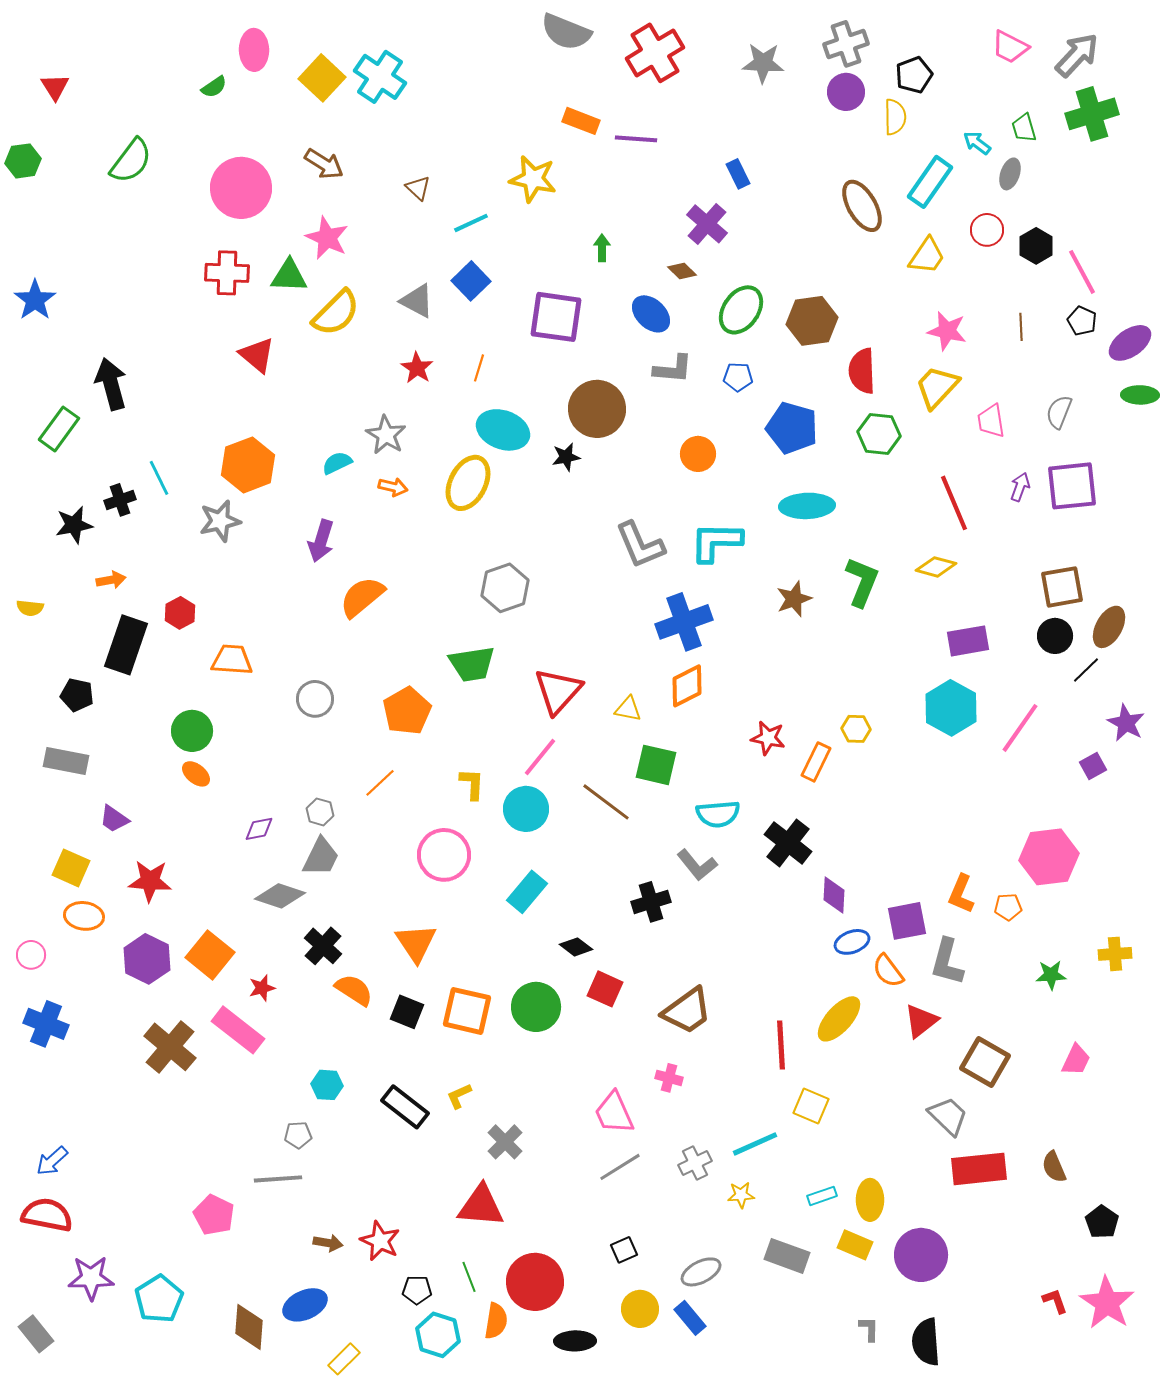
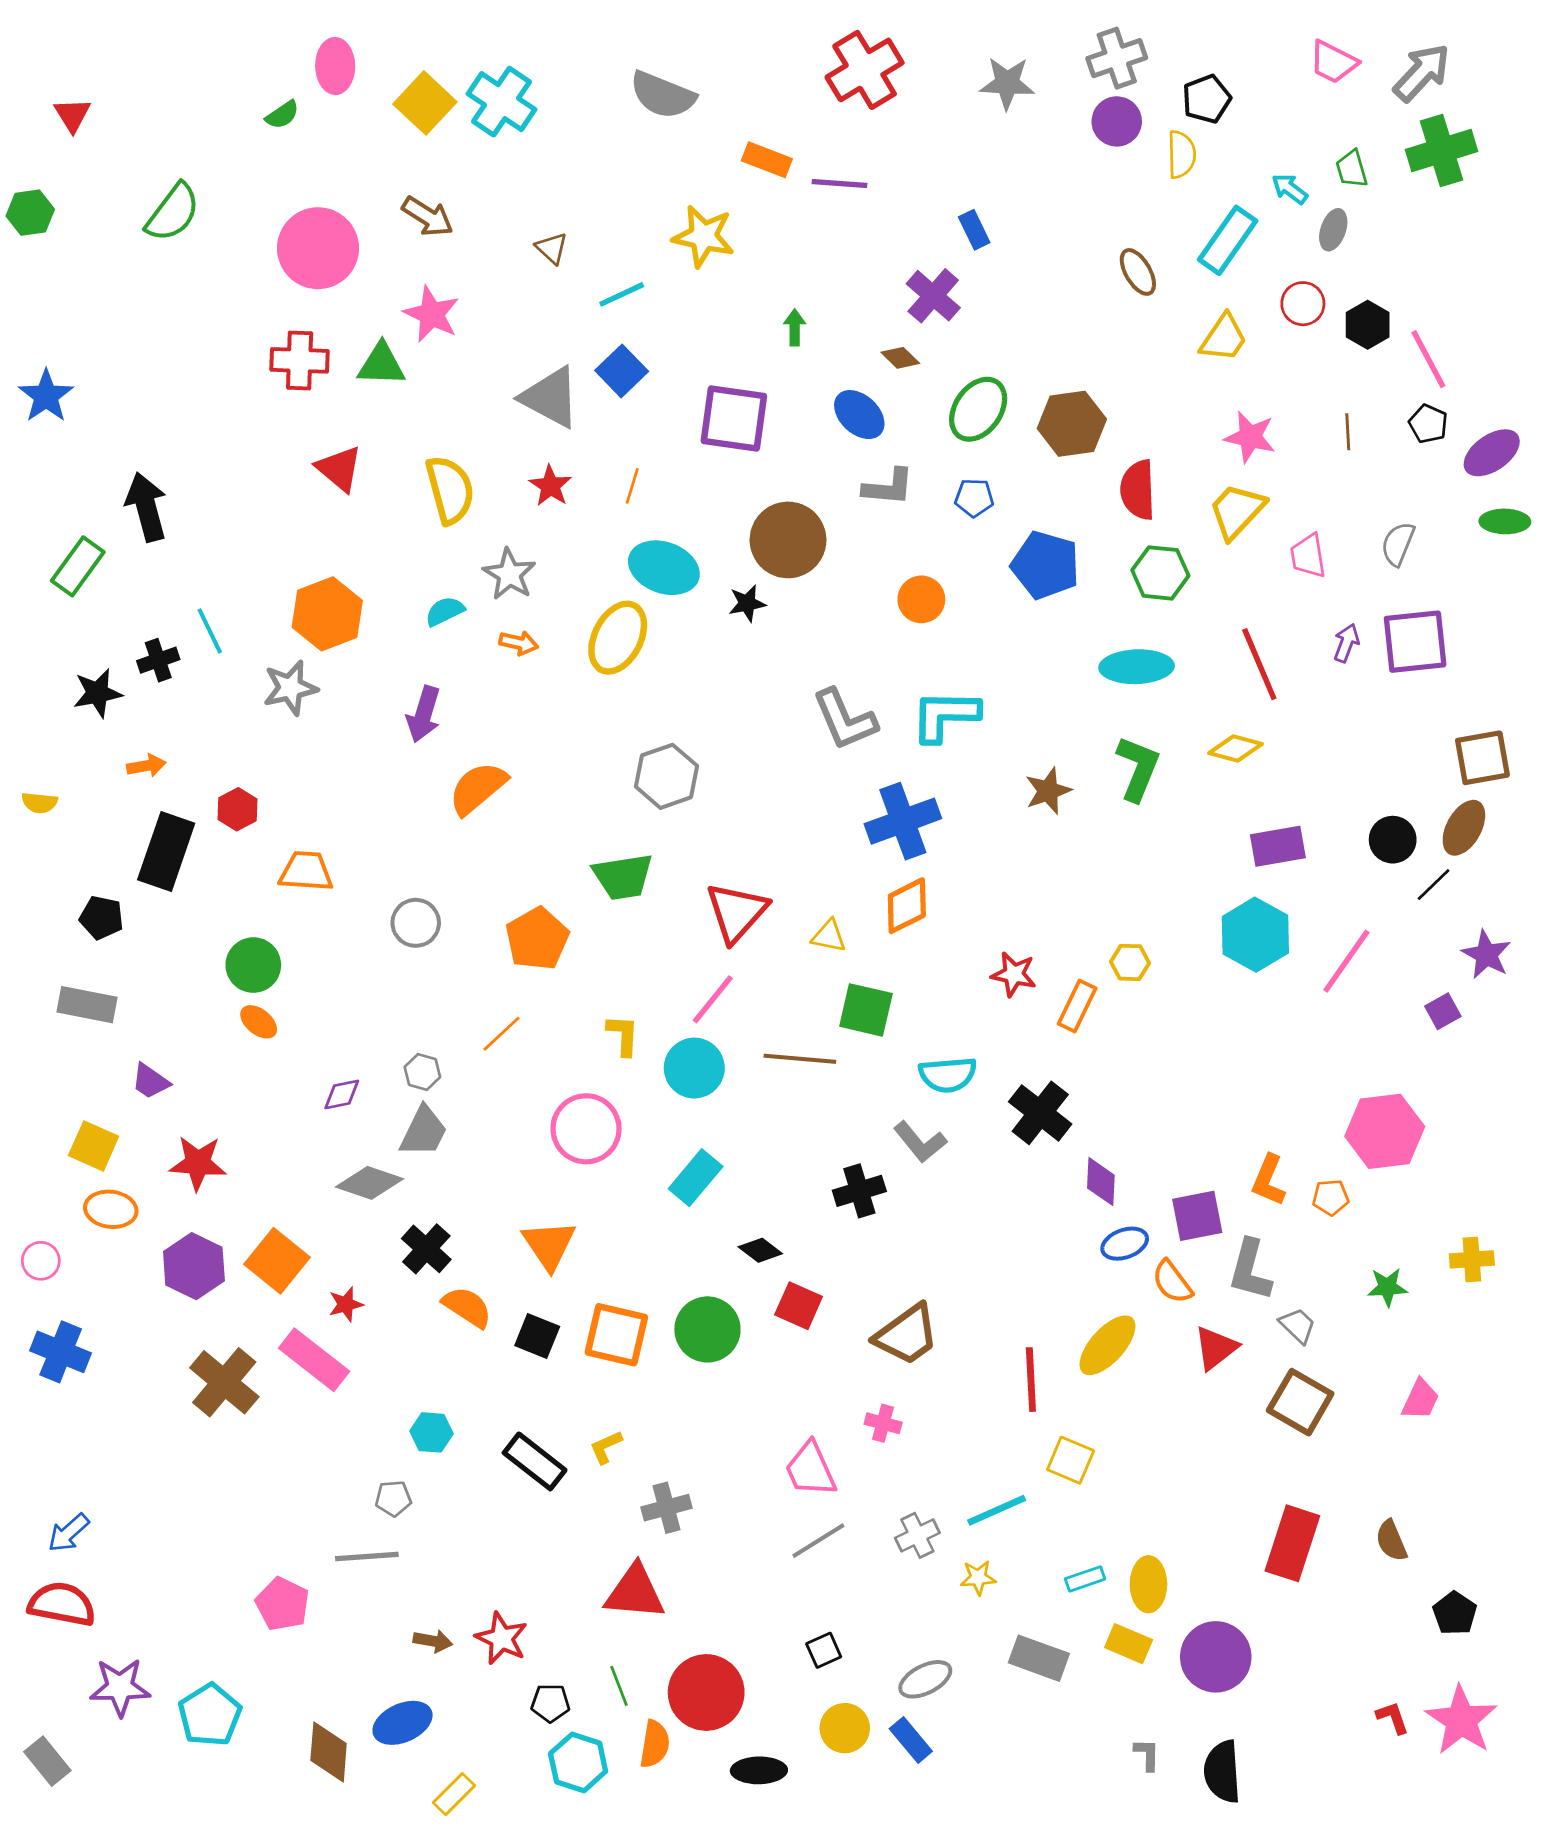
gray semicircle: (566, 32) -> (663, 95), moved
brown ellipse: (862, 206) -> (1138, 272), size x0.7
gray triangle: (417, 301) -> (550, 397), size x1.4
yellow semicircle: (336, 313) -> (450, 490), moved, turned -60
cyan ellipse: (807, 506) -> (1137, 667), moved
brown square: (1062, 587) -> (1482, 758), moved
brown line: (606, 802) -> (800, 1059), turned -32
gray trapezoid: (948, 1116) -> (1298, 1325), moved, size x0.7
gray cross: (505, 1142) -> (667, 1508), turned 30
red rectangle: (979, 1169) -> (1292, 1543), turned -66

